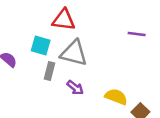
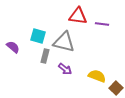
red triangle: (64, 20) -> (78, 16), moved
purple line: (137, 34) -> (102, 24), moved

